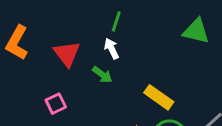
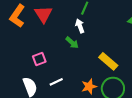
red triangle: (67, 54) -> (43, 14), moved

